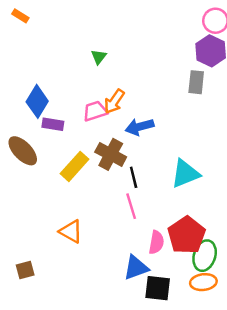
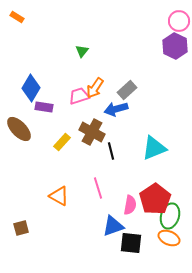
gray rectangle: (196, 82) -> (127, 90), moved, turned 42
yellow rectangle: (75, 166) -> (62, 142), size x0.7
pink line: (131, 206) -> (98, 188), moved
orange ellipse: (203, 282) -> (169, 238), turned 30

